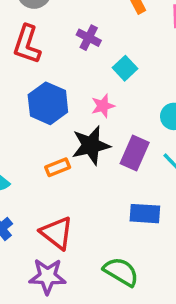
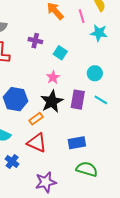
blue hexagon: (48, 103) -> (16, 99), moved
blue rectangle: (145, 214) -> (77, 143), moved
red triangle: (57, 233) -> (37, 143), moved

